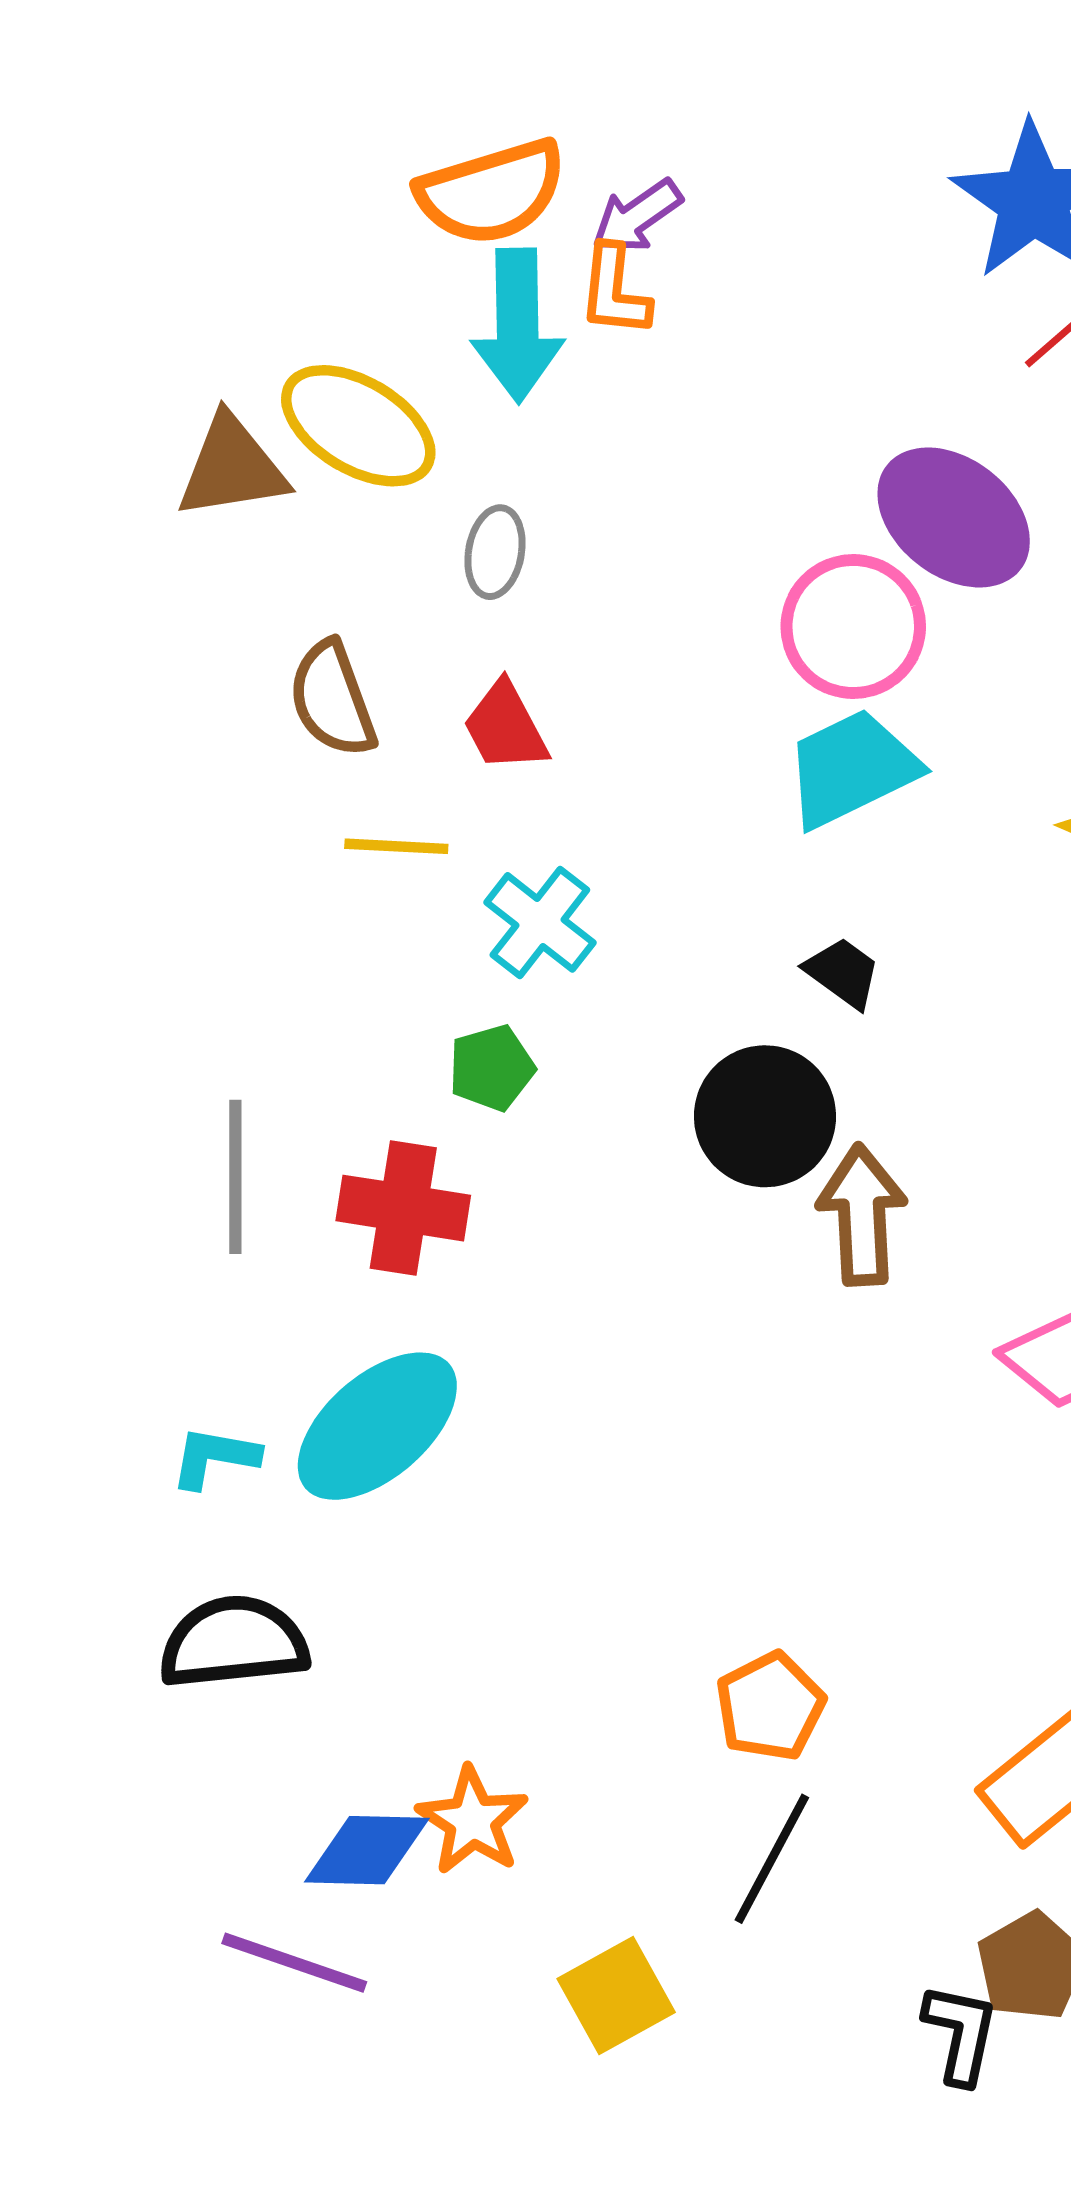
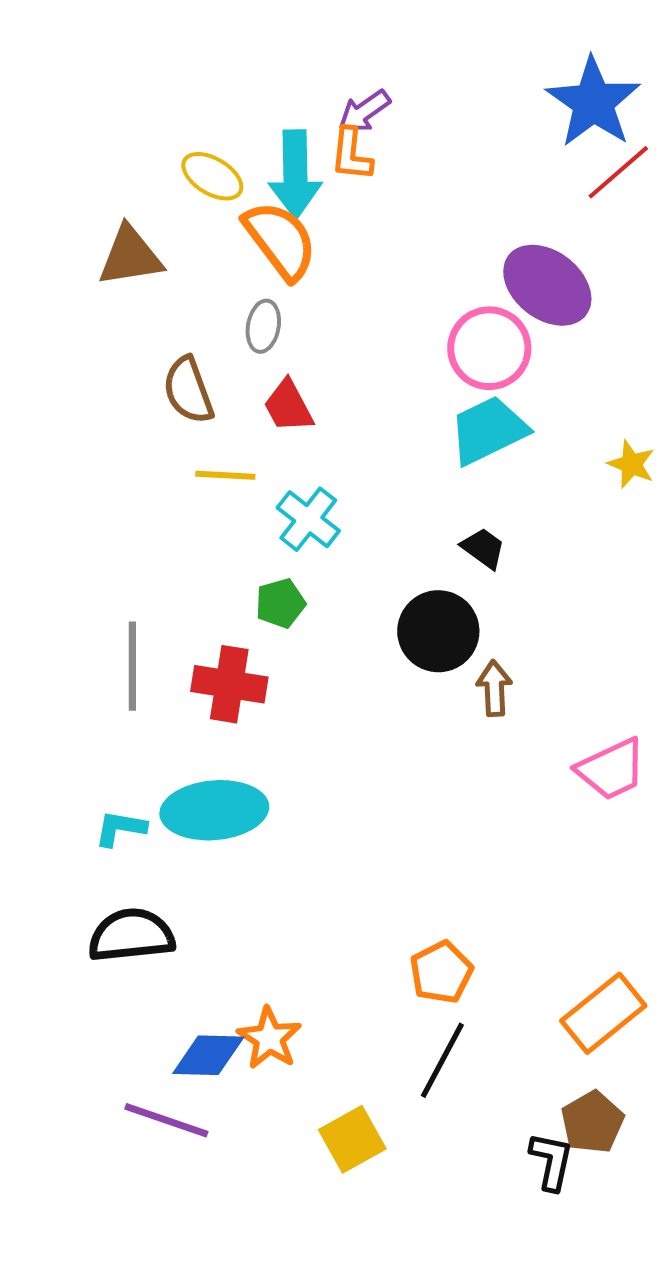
orange semicircle: (492, 192) -> (280, 240), moved, turned -110
yellow ellipse: (358, 426) -> (212, 176), moved, size x0.7
gray ellipse: (495, 552) -> (263, 326), moved
brown arrow: (862, 1215) -> (494, 688), size x0.7
cyan ellipse: (377, 1426) -> (214, 810), turned 36

